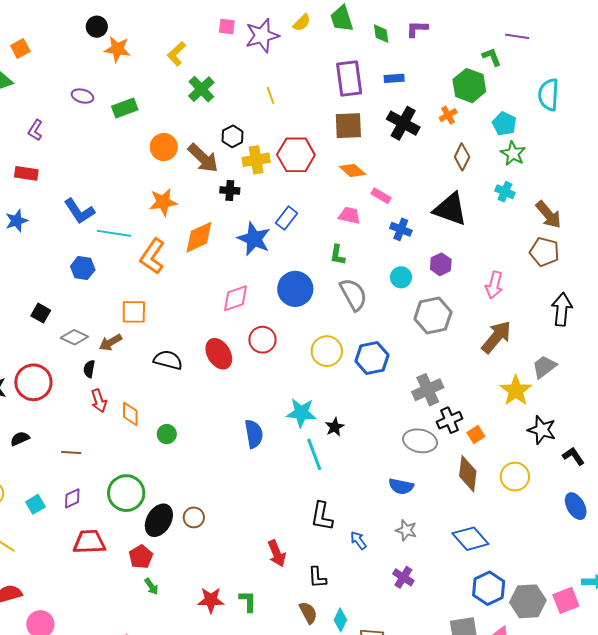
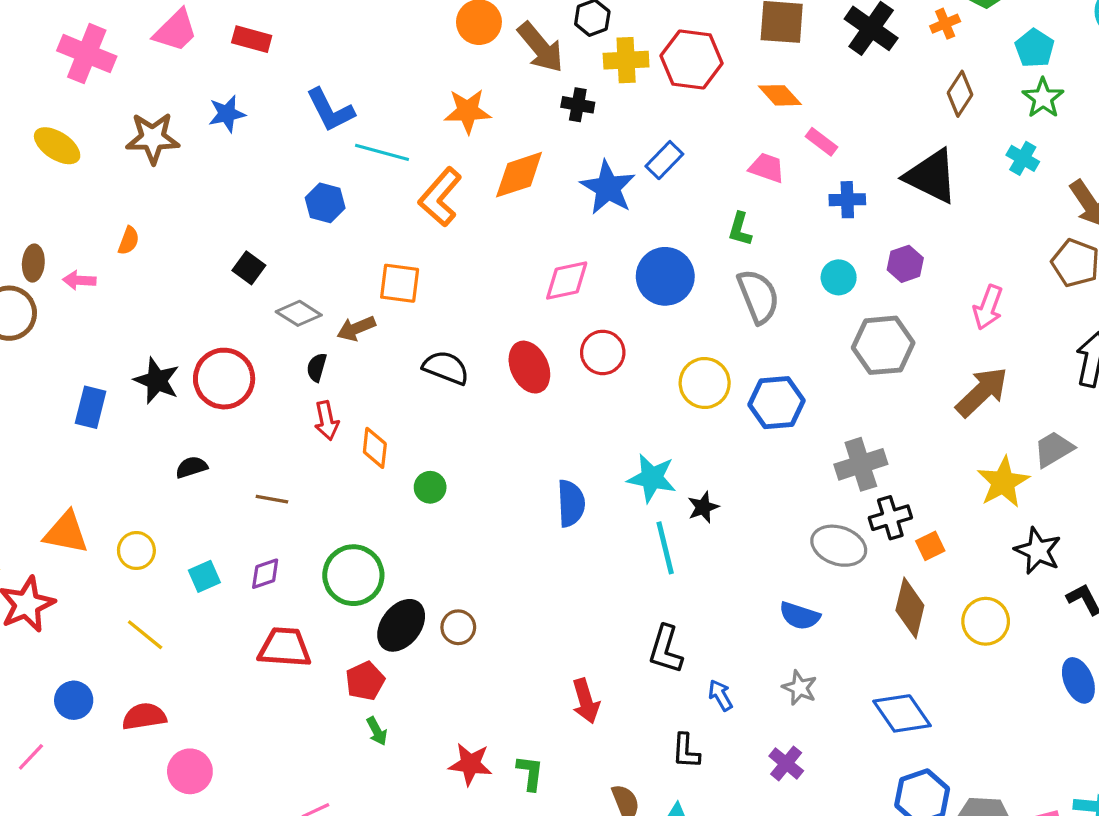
blue cross: (401, 229) -> (847, 200), turned -30
black L-shape: (317, 577) -> (686, 751), moved

